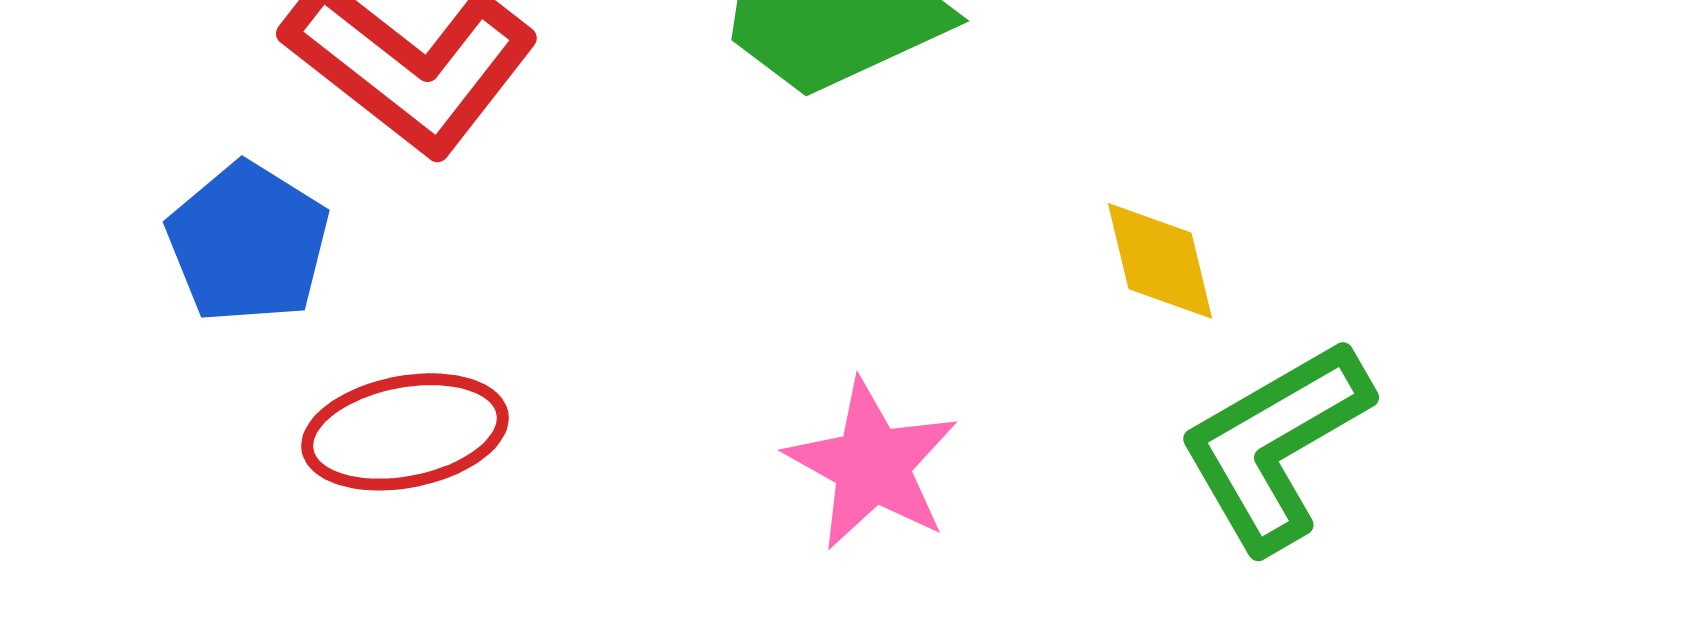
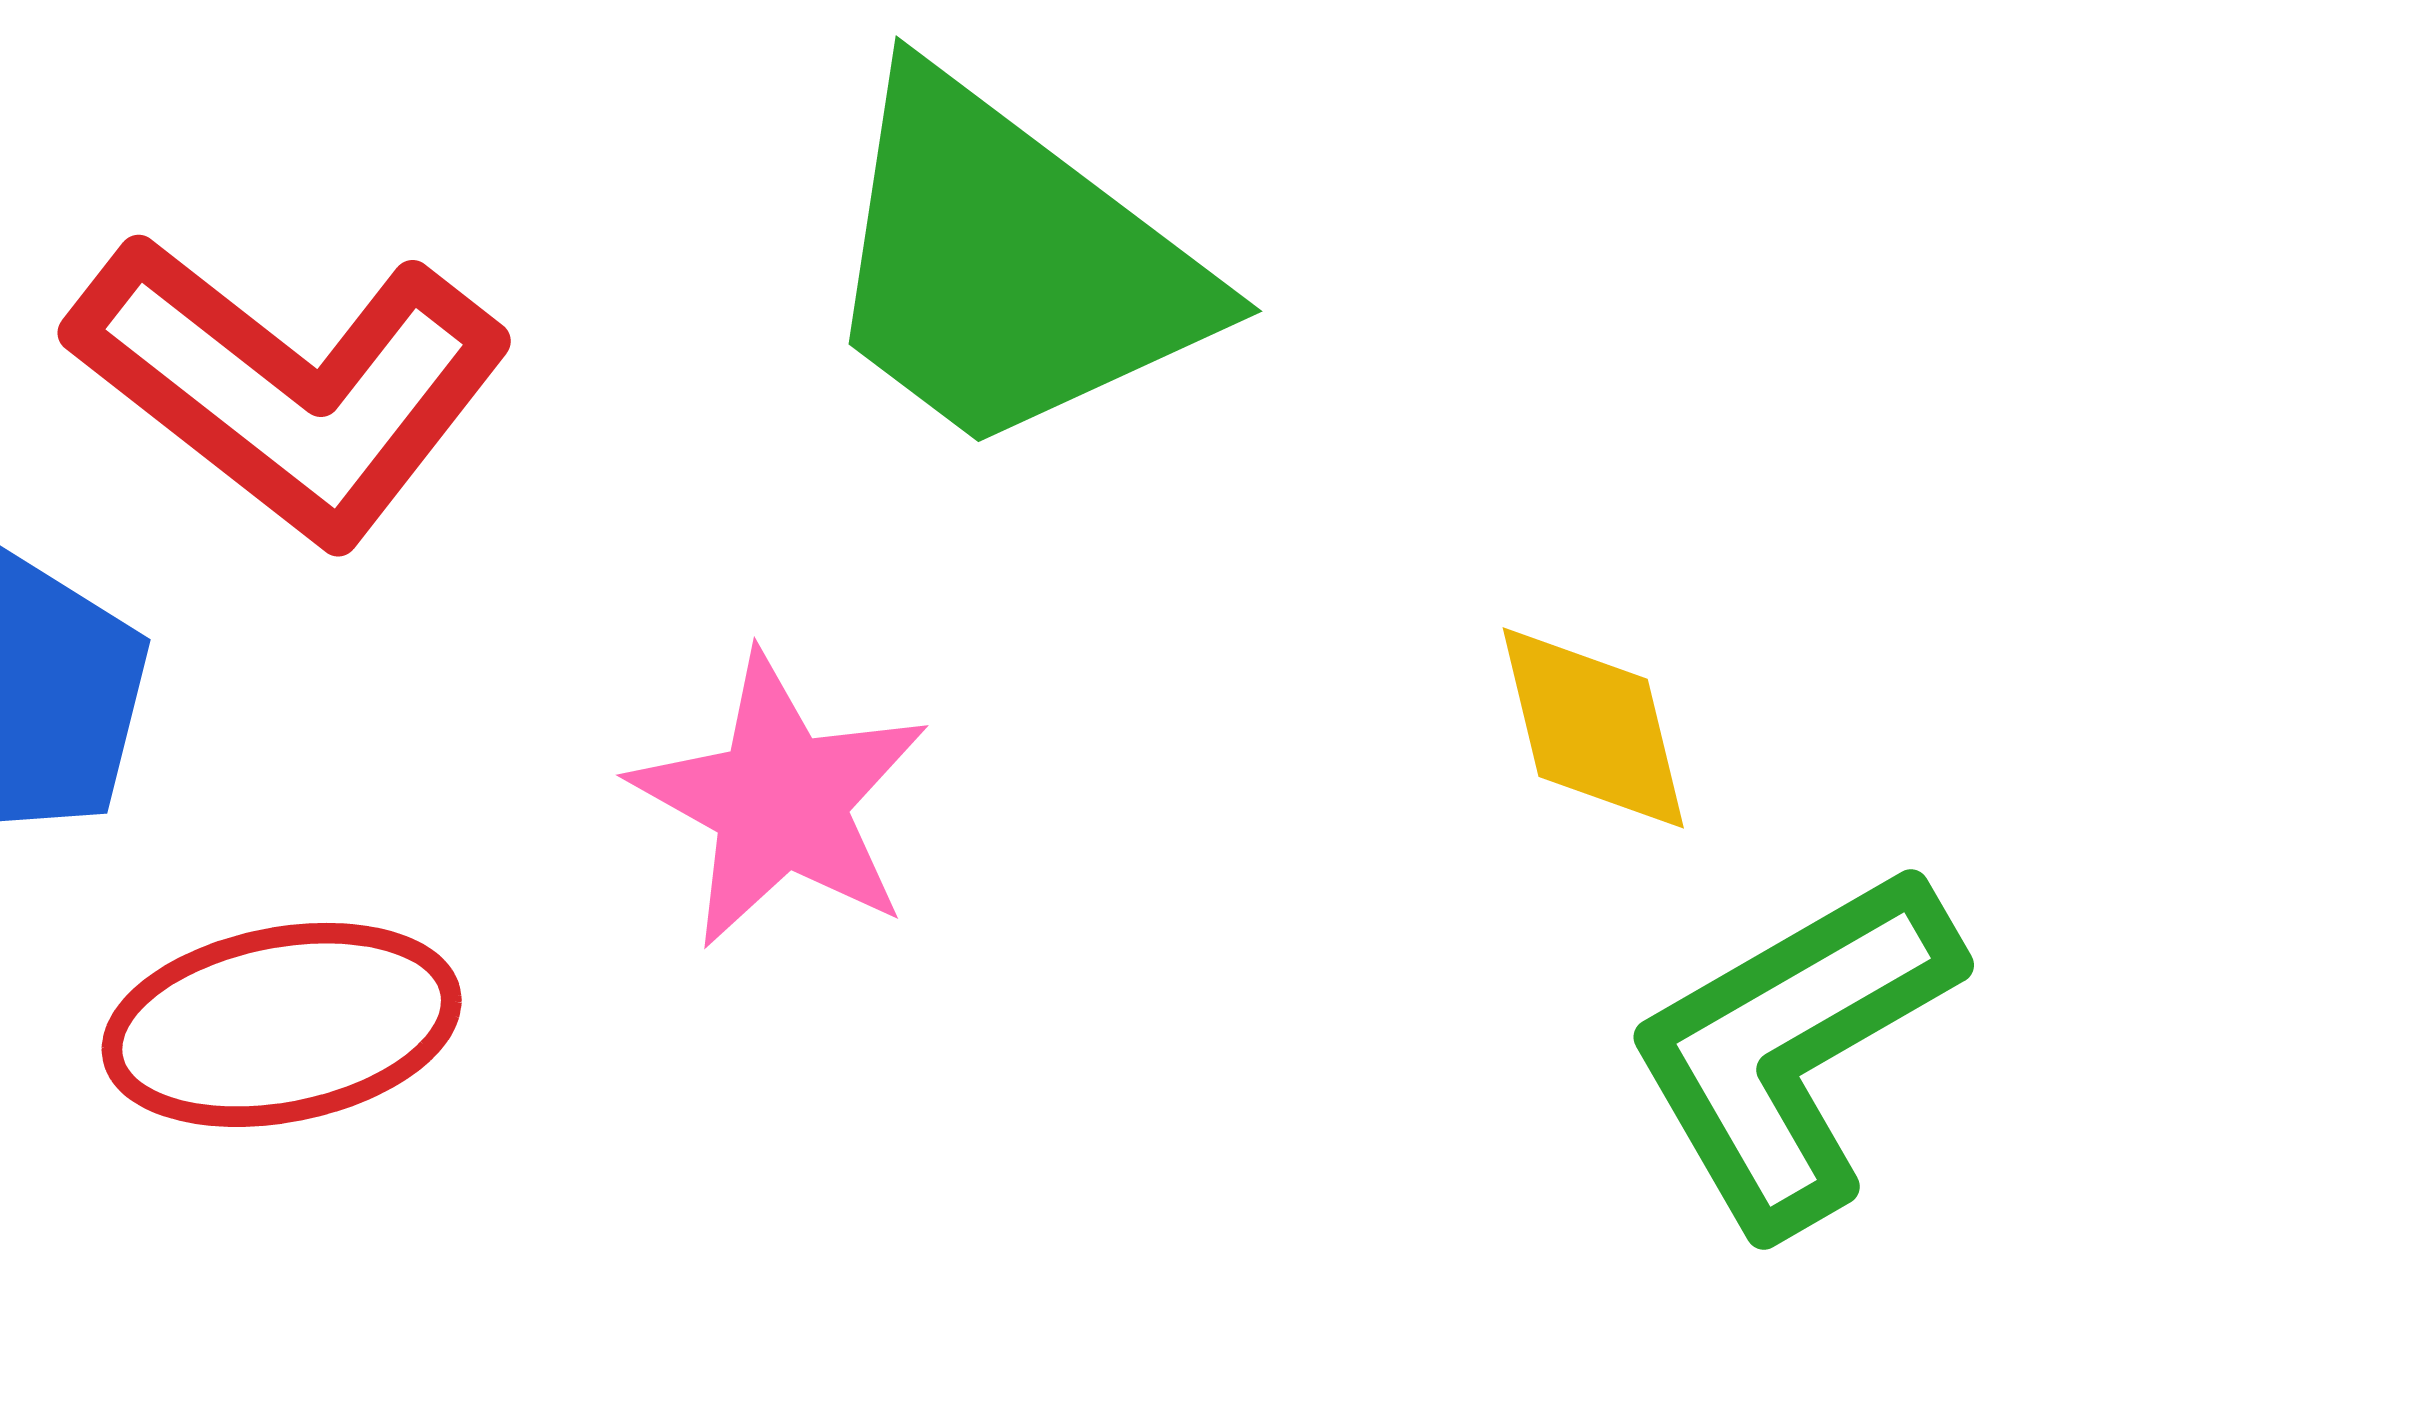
pink star: (872, 465) -> (780, 801), moved

